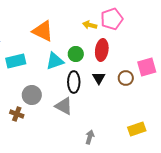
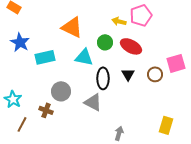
red ellipse: (102, 50) -> (131, 46), turned -70
green circle: (76, 54) -> (105, 42), moved
cyan triangle: (55, 61) -> (84, 57), turned 30
yellow rectangle: (137, 129) -> (166, 125), turned -54

